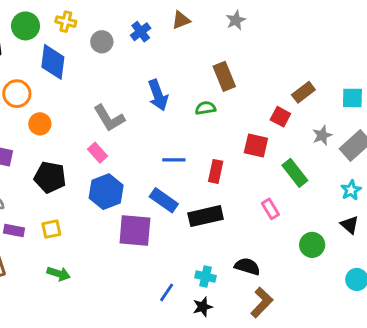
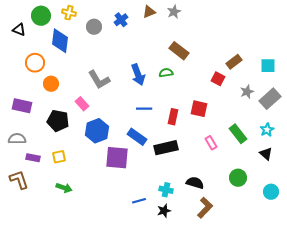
gray star: (236, 20) -> (174, 12), moved
brown rectangle: (224, 76) -> (179, 51), turned -30
blue arrow: (158, 95) -> (138, 75), moved
red square: (256, 145) -> (199, 109), moved
pink rectangle: (98, 153) -> (82, 104), moved
green rectangle: (295, 173) -> (238, 134), moved
green circle: (312, 245) -> (238, 178), moved
blue line: (167, 292) -> (139, 201), turned 40

